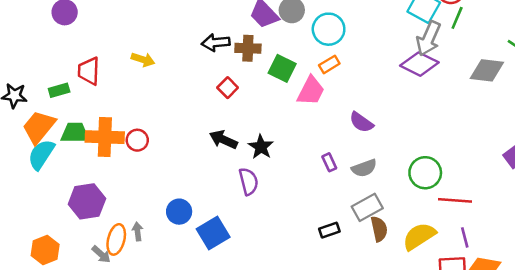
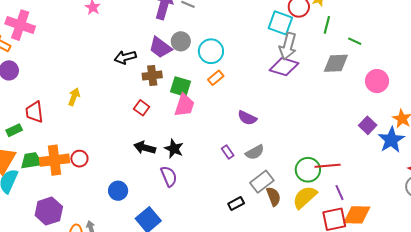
green line: (457, 18) -> (327, 25), moved
black arrow: (216, 43) -> (125, 57), moved
yellow arrow: (143, 60) -> (74, 97), turned -78
pink trapezoid: (311, 91) -> (184, 105), moved
green circle: (425, 173) -> (308, 170), moved
blue circle: (179, 212) -> (118, 191), moved

